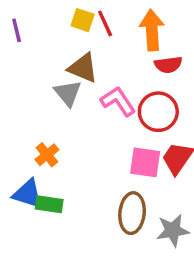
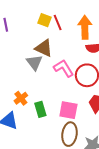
pink square: (145, 162) -> (68, 110), moved
green rectangle: (49, 204) -> (40, 109), moved, turned 63

